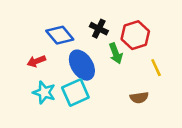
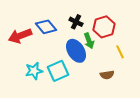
red arrow: (36, 61) -> (20, 36), moved, size x1.6
blue ellipse: (82, 65) -> (76, 51), moved
cyan star: (44, 92) -> (34, 71), turned -30

